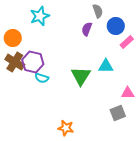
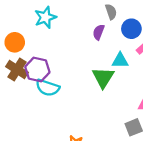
cyan triangle: (106, 66) -> (120, 60), moved
green triangle: (81, 76) -> (103, 77), moved
cyan semicircle: (42, 78) -> (48, 88), size x1.5

